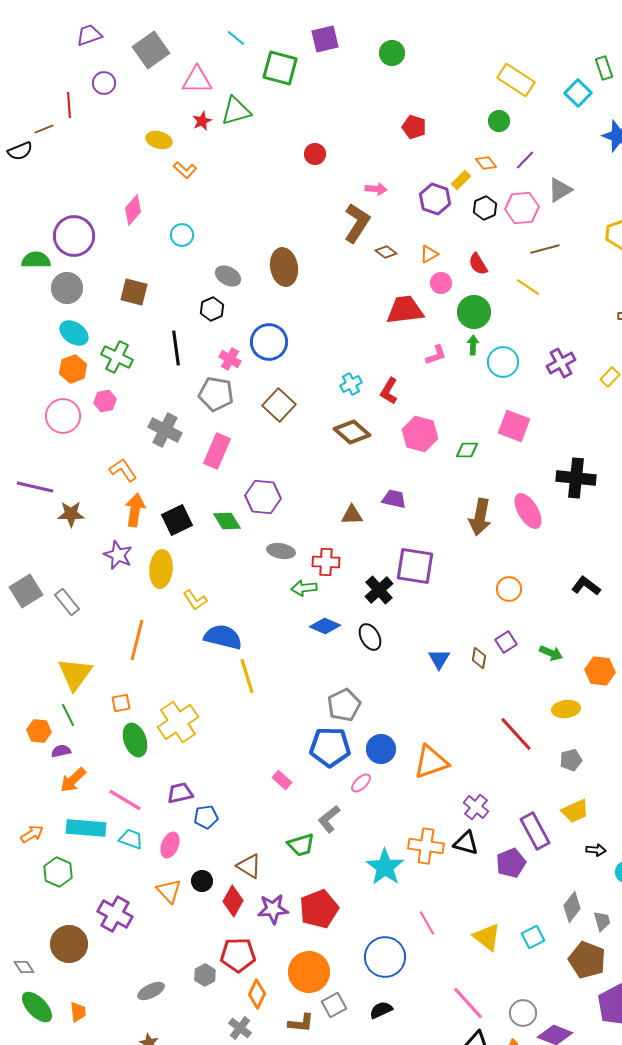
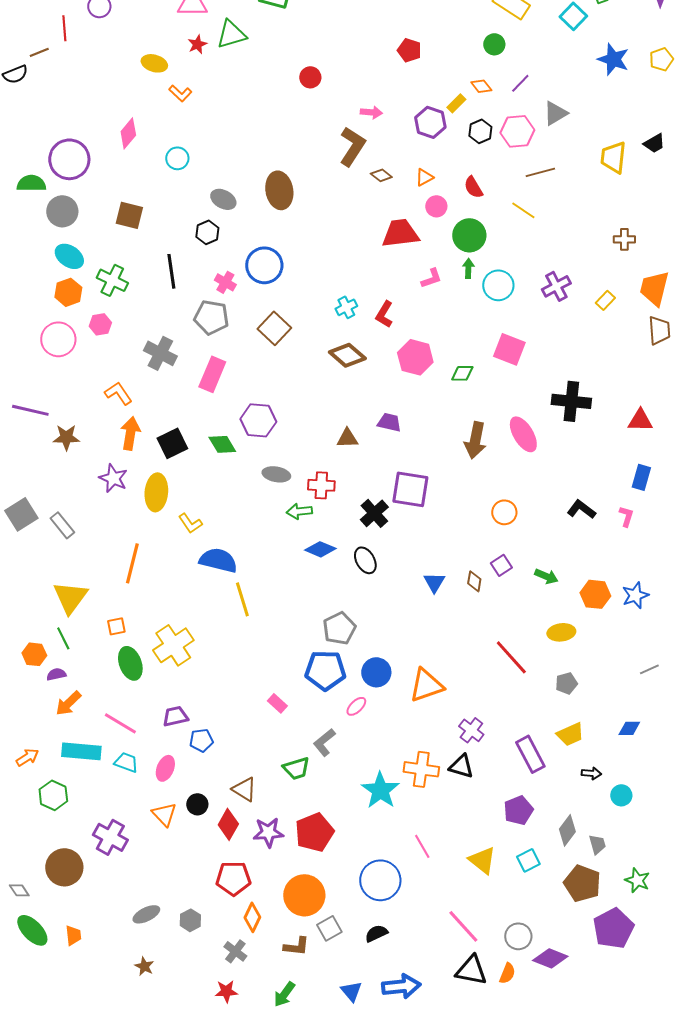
purple pentagon: (511, 863) -> (518, 810), moved
gray hexagon: (205, 975) -> (190, 920), moved

